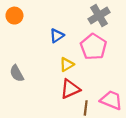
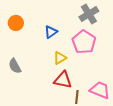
orange circle: (14, 16) -> (16, 23), moved
red triangle: (70, 89) -> (63, 80), turned 36

